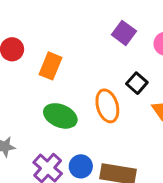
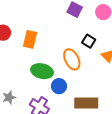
blue circle: (81, 166) -> (59, 86), moved

